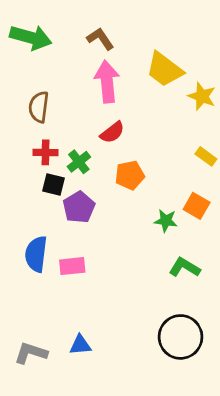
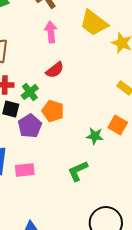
pink arrow: (107, 82) -> (51, 32), size x0.7
orange pentagon: (130, 175) -> (53, 111), moved, turned 30
green L-shape: (185, 267) -> (78, 171), moved, turned -55

